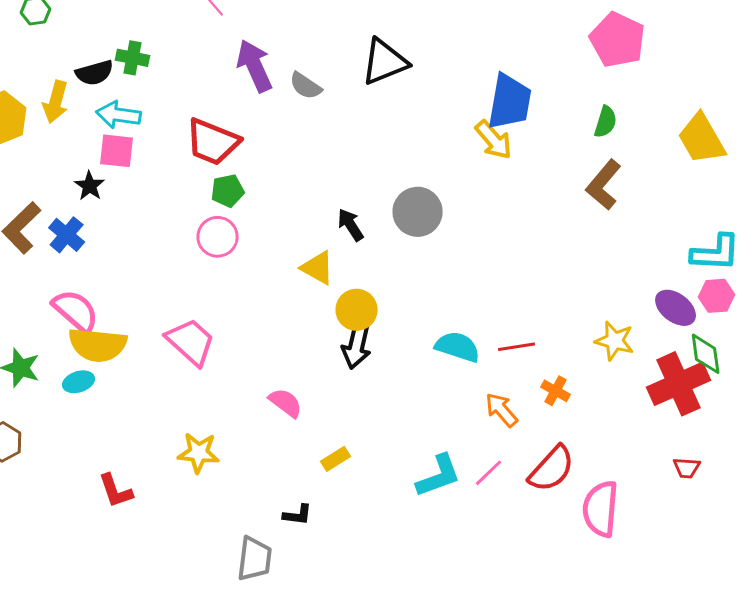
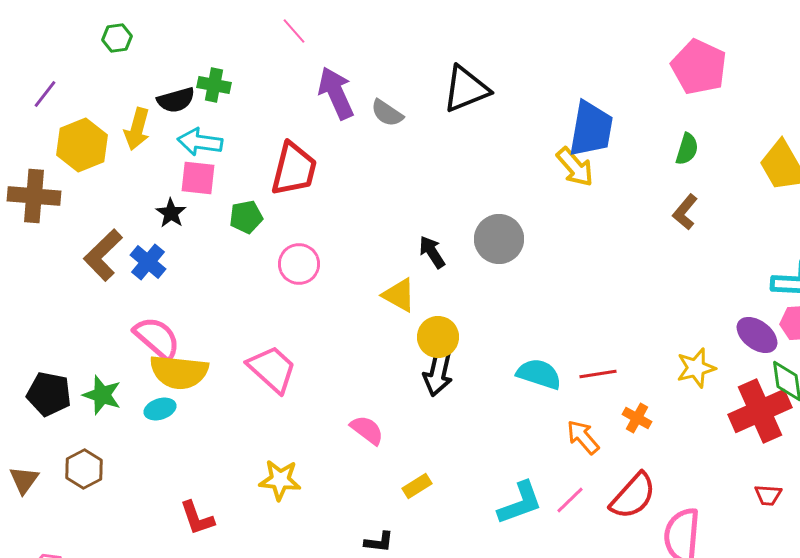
red trapezoid: (213, 142) -> (294, 169), turned -98
brown L-shape: (604, 185) -> (685, 212), size x0.7
green pentagon: (228, 191) -> (246, 217), moved
yellow star: (615, 341) -> (696, 368), turned -30

